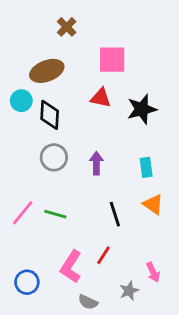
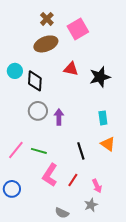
pink square: (112, 60) -> (78, 29), moved, turned -30
brown ellipse: (47, 71) -> (46, 44), moved
purple arrow: (96, 163) -> (59, 117), moved
pink L-shape: (71, 267) -> (50, 175), moved
pink arrow: (153, 272) -> (97, 186), moved
blue circle: (27, 282) -> (12, 189), moved

